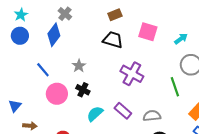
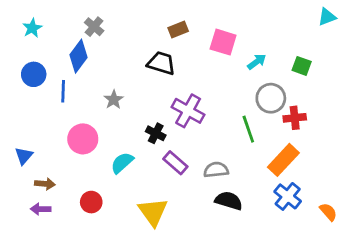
brown rectangle: (115, 15) -> (178, 29), moved
pink square: (148, 32) -> (223, 42), moved
blue circle: (20, 36) -> (34, 74), moved
blue line: (43, 70) -> (63, 91), moved, turned 42
black cross: (83, 90) -> (156, 133), moved
cyan semicircle: (95, 114) -> (122, 163), moved

